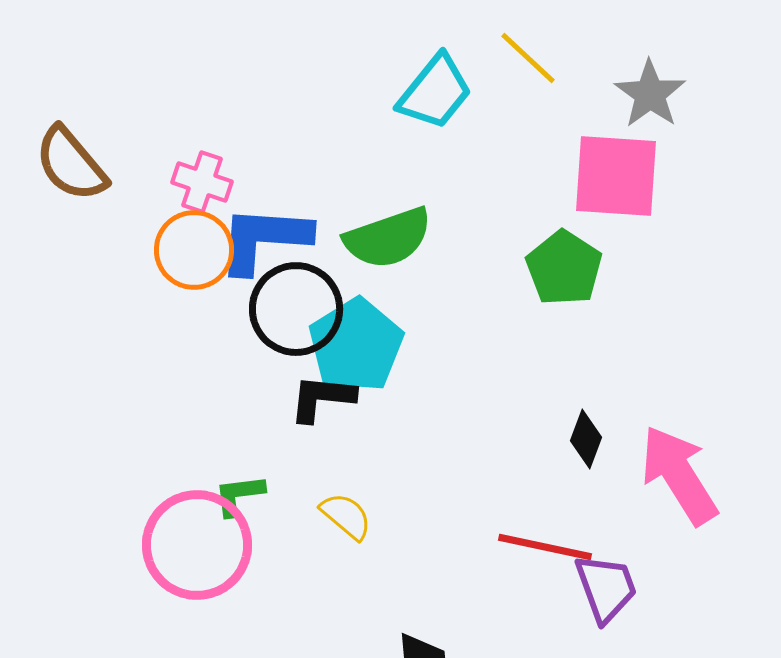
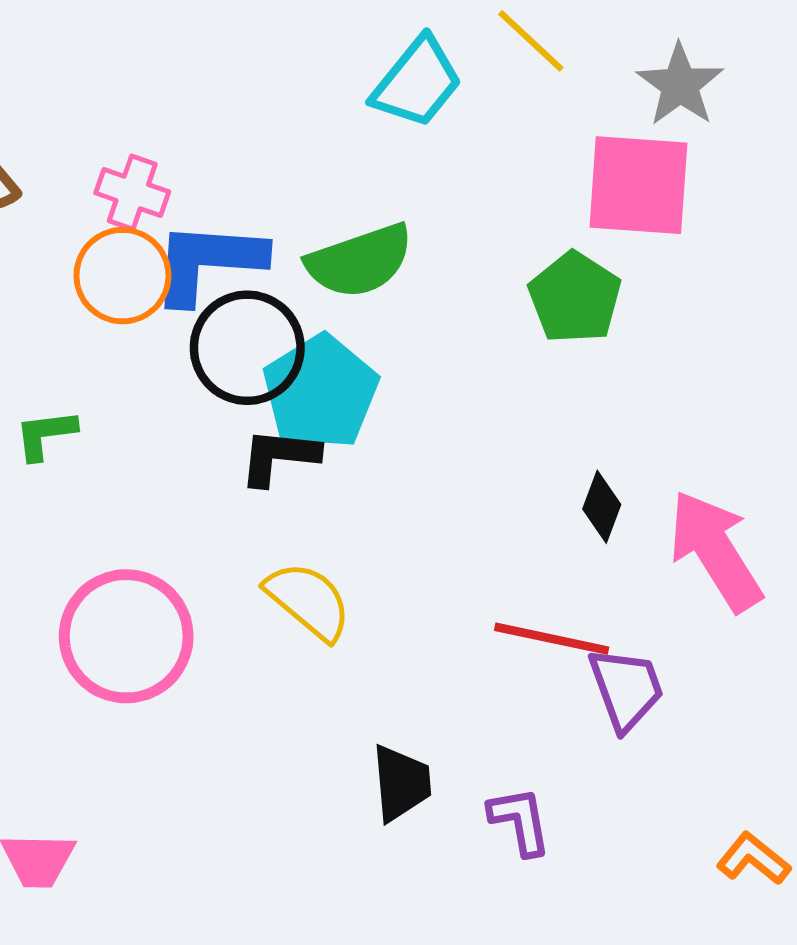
green L-shape: (239, 495) -> (45, 435), moved
yellow semicircle: (346, 516) -> (308, 601), size x1.4

